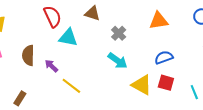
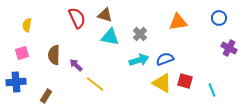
brown triangle: (92, 13) -> (105, 15), moved
cyan triangle: (68, 38) -> (110, 37), moved
blue semicircle: (164, 57) -> (165, 59), moved
cyan arrow: (118, 61) -> (139, 60), turned -54

